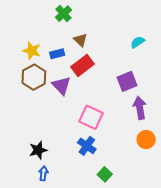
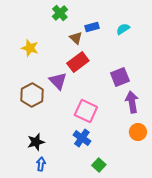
cyan semicircle: (138, 42) -> (123, 29), moved
blue rectangle: (57, 54) -> (92, 27), moved
brown hexagon: (34, 77) -> (32, 95), moved

